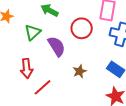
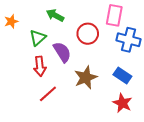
red arrow: (27, 68) -> (40, 66), moved
brown star: (80, 71) -> (86, 78), size x1.6

